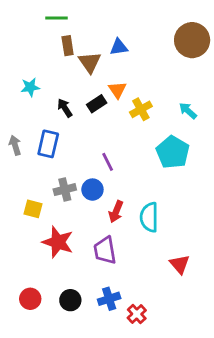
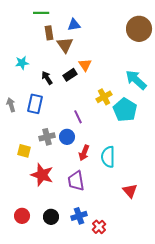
blue triangle: (119, 47) -> (74, 25), moved
yellow cross: (141, 109) -> (104, 97), moved
cyan arrow: (188, 111) -> (136, 80), size x1.6

